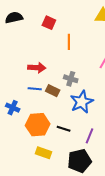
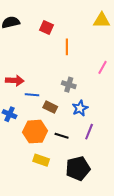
red arrow: (37, 68) -> (15, 80), moved
brown rectangle: (53, 91) -> (50, 107), moved
blue star: (82, 102) -> (80, 108), size x0.7
purple line: (90, 136) -> (89, 132), moved

